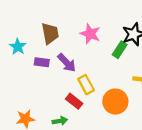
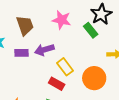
green rectangle: (120, 50) -> (91, 30), turned -63
purple arrow: (67, 63) -> (44, 50), turned 126

